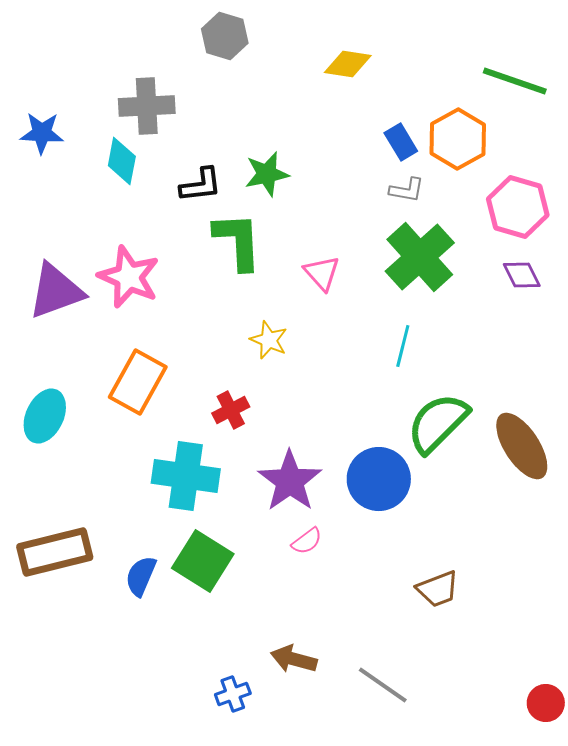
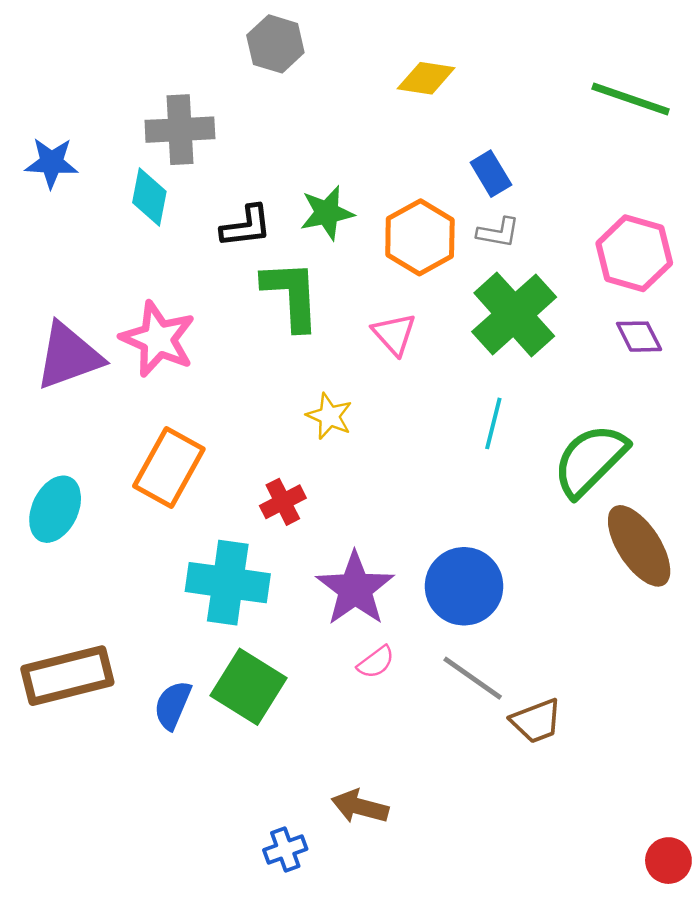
orange hexagon: (458, 139) -> (420, 237), moved
green semicircle: (438, 423) -> (590, 460), moved
gray line: (383, 685) -> (473, 678), moved

